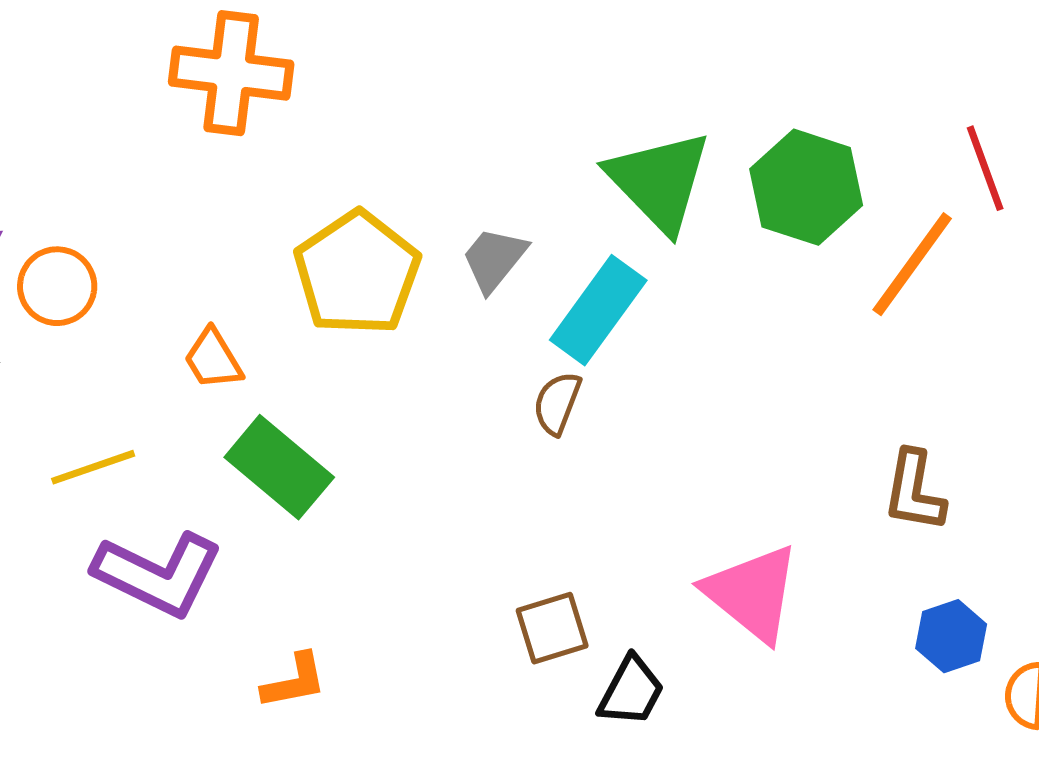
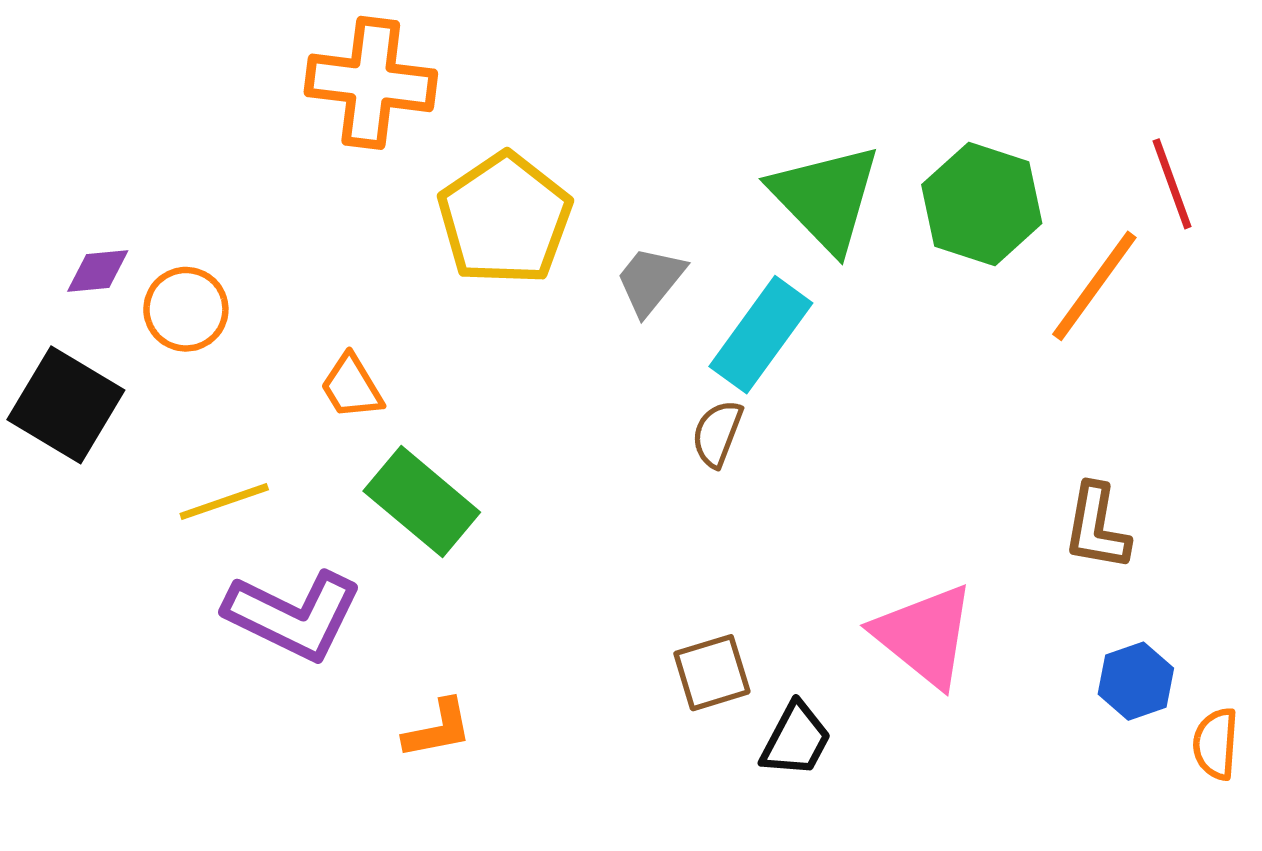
yellow pentagon: (357, 273) -> (505, 219), moved

